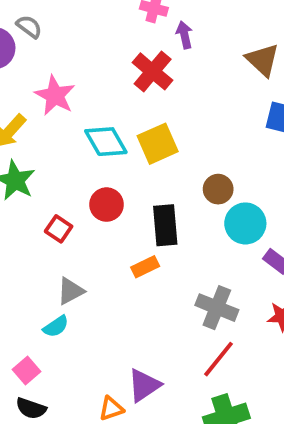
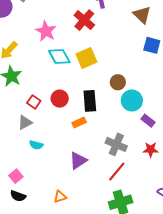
pink star: (55, 95) -> (46, 31), moved
red circle: (107, 205) -> (60, 99), moved
gray triangle: (71, 291) -> (25, 123), moved
cyan semicircle: (56, 326) -> (36, 145), moved, turned 48
purple triangle: (144, 385) -> (78, 161), moved

